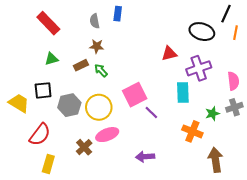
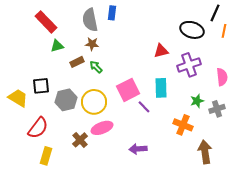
gray semicircle: (95, 21) -> (90, 20), size x1.6
green triangle: (51, 59) -> (57, 46), moved
cyan rectangle: (183, 93) -> (161, 88), moved
gray cross: (234, 107) -> (217, 109), moved
green star: (212, 114) -> (197, 101), moved

